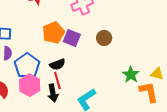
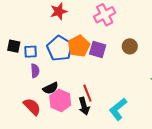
black semicircle: (57, 64) -> (51, 88), moved
blue pentagon: (27, 66) -> (60, 48), moved

